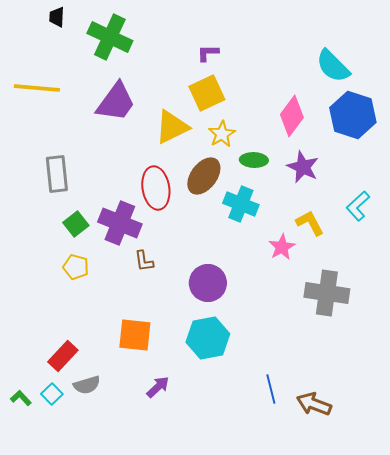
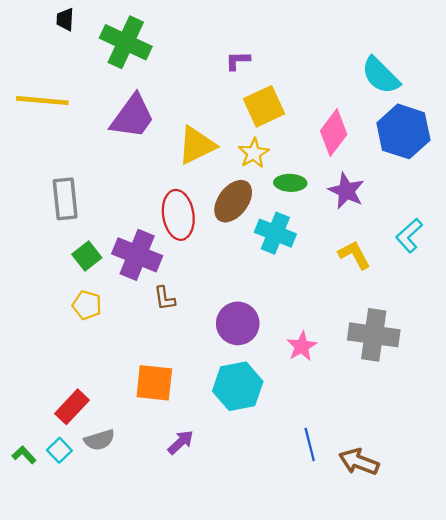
yellow square: (207, 93) -> (264, 106), moved
pink star: (282, 247) -> (302, 346), moved

